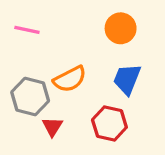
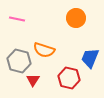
orange semicircle: (70, 79) -> (44, 50), turned 45
blue trapezoid: (127, 79) -> (90, 58), moved

